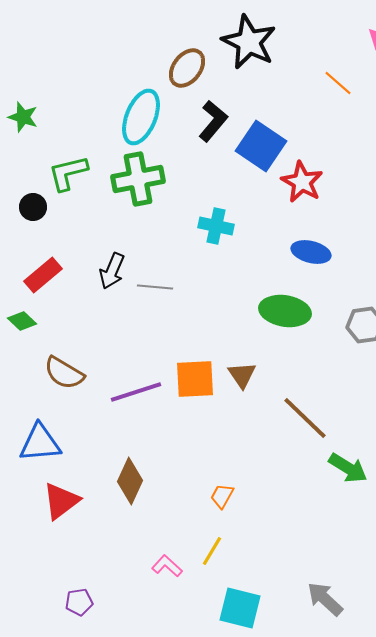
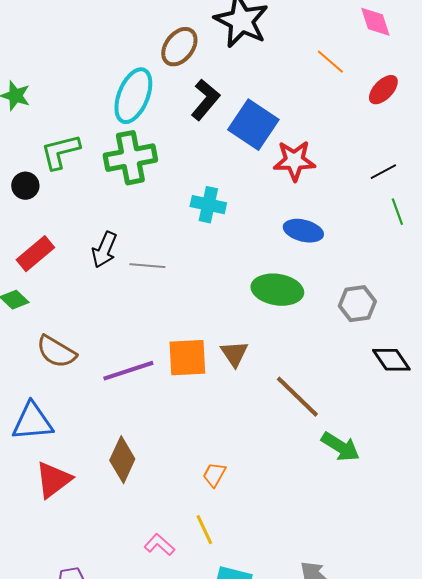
red star: (302, 182) -> (294, 161), turned -30
yellow line: (212, 551) -> (204, 530), turned -56

